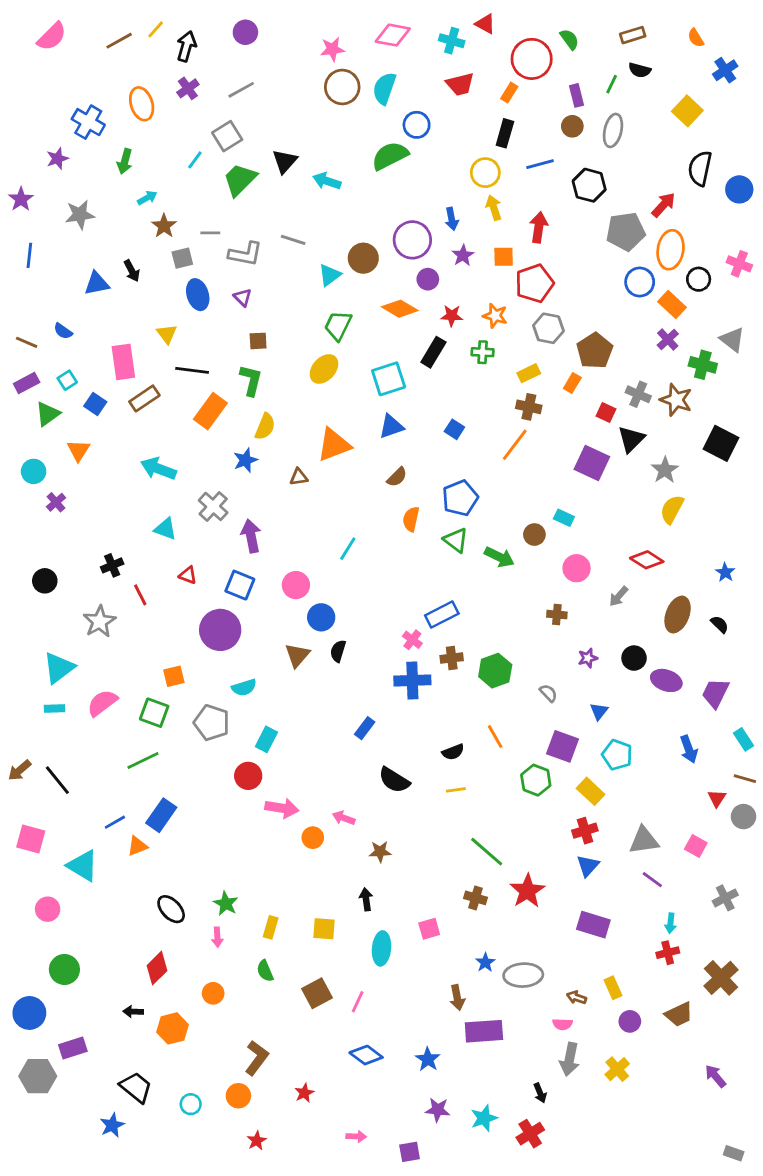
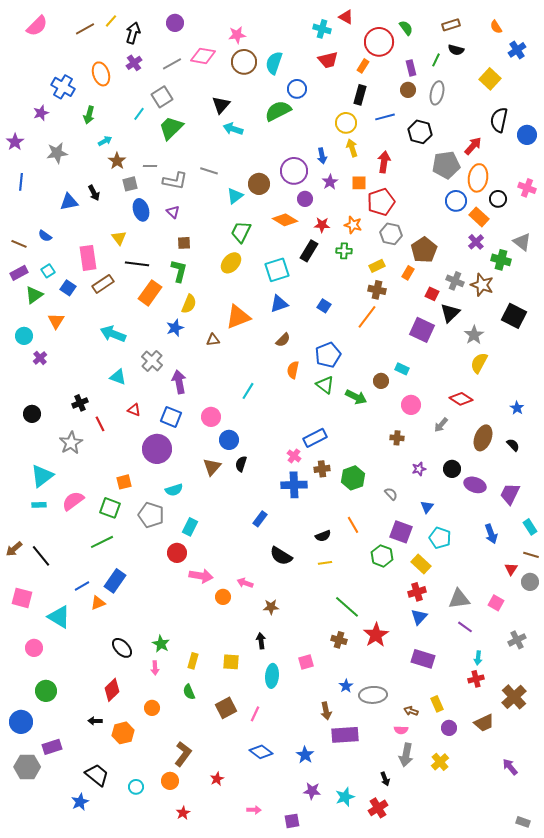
pink diamond: (393, 35) -> (203, 56), moved
black triangle: (285, 161) -> (221, 105), moved

